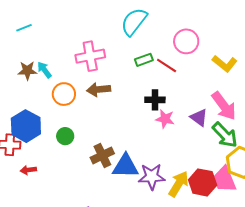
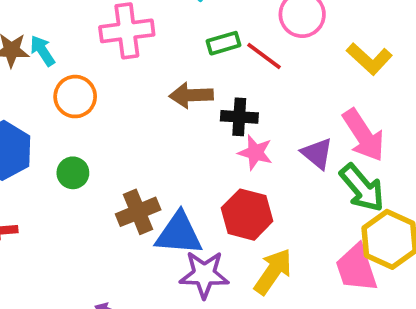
brown arrow: (99, 89) -> (191, 95), moved
purple star: (152, 177) -> (204, 274), moved
red hexagon: (203, 182) -> (247, 215), moved

